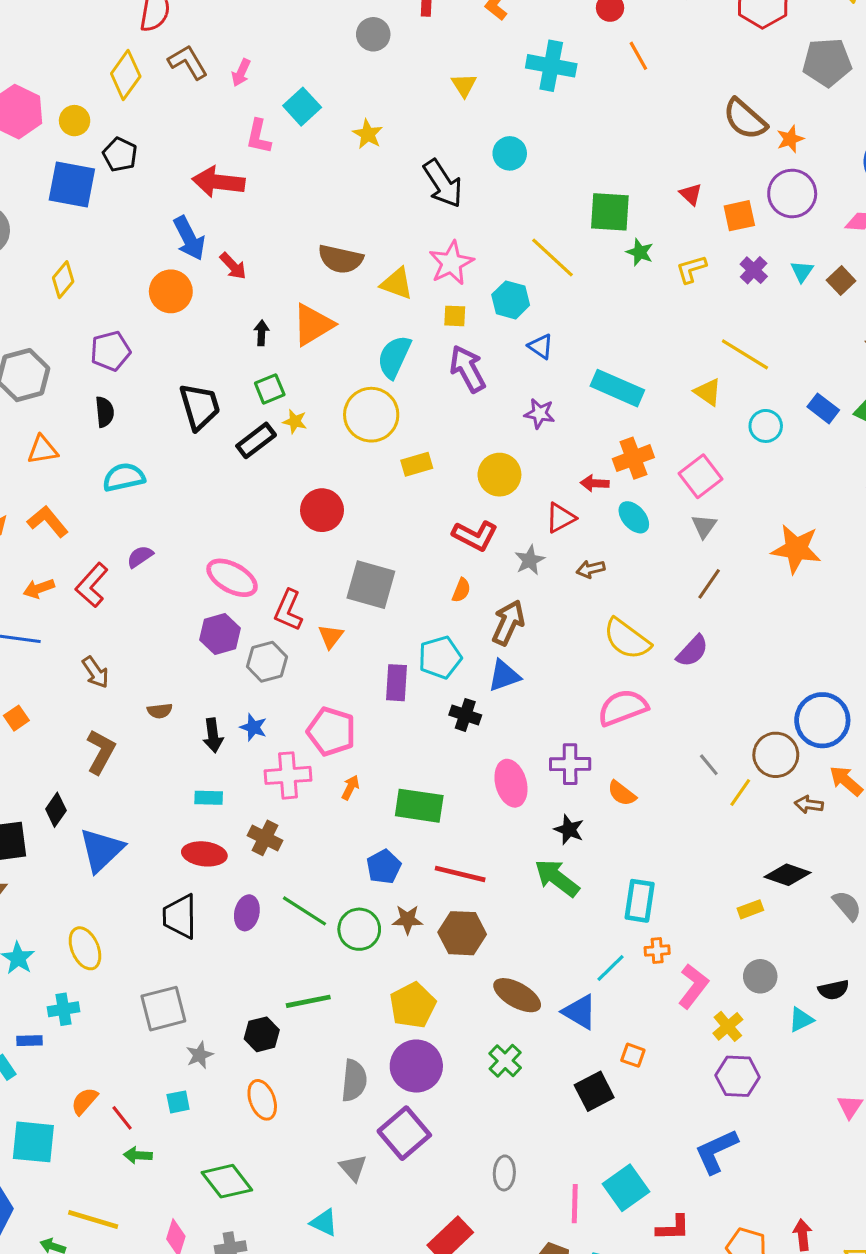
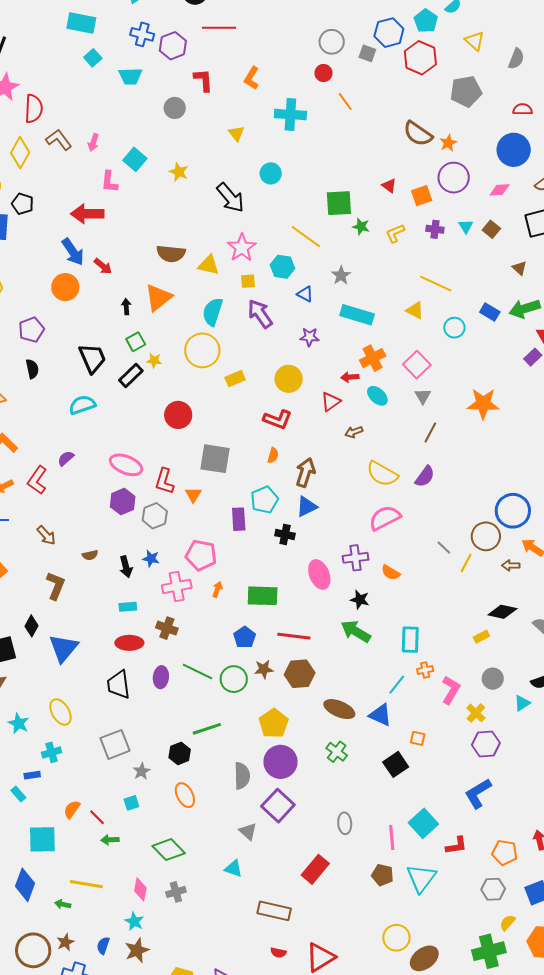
purple cross: (754, 270) -> (435, 229), turned -30
cyan semicircle: (124, 477) -> (82, 405), moved
gray star: (530, 560) -> (341, 275), moved

